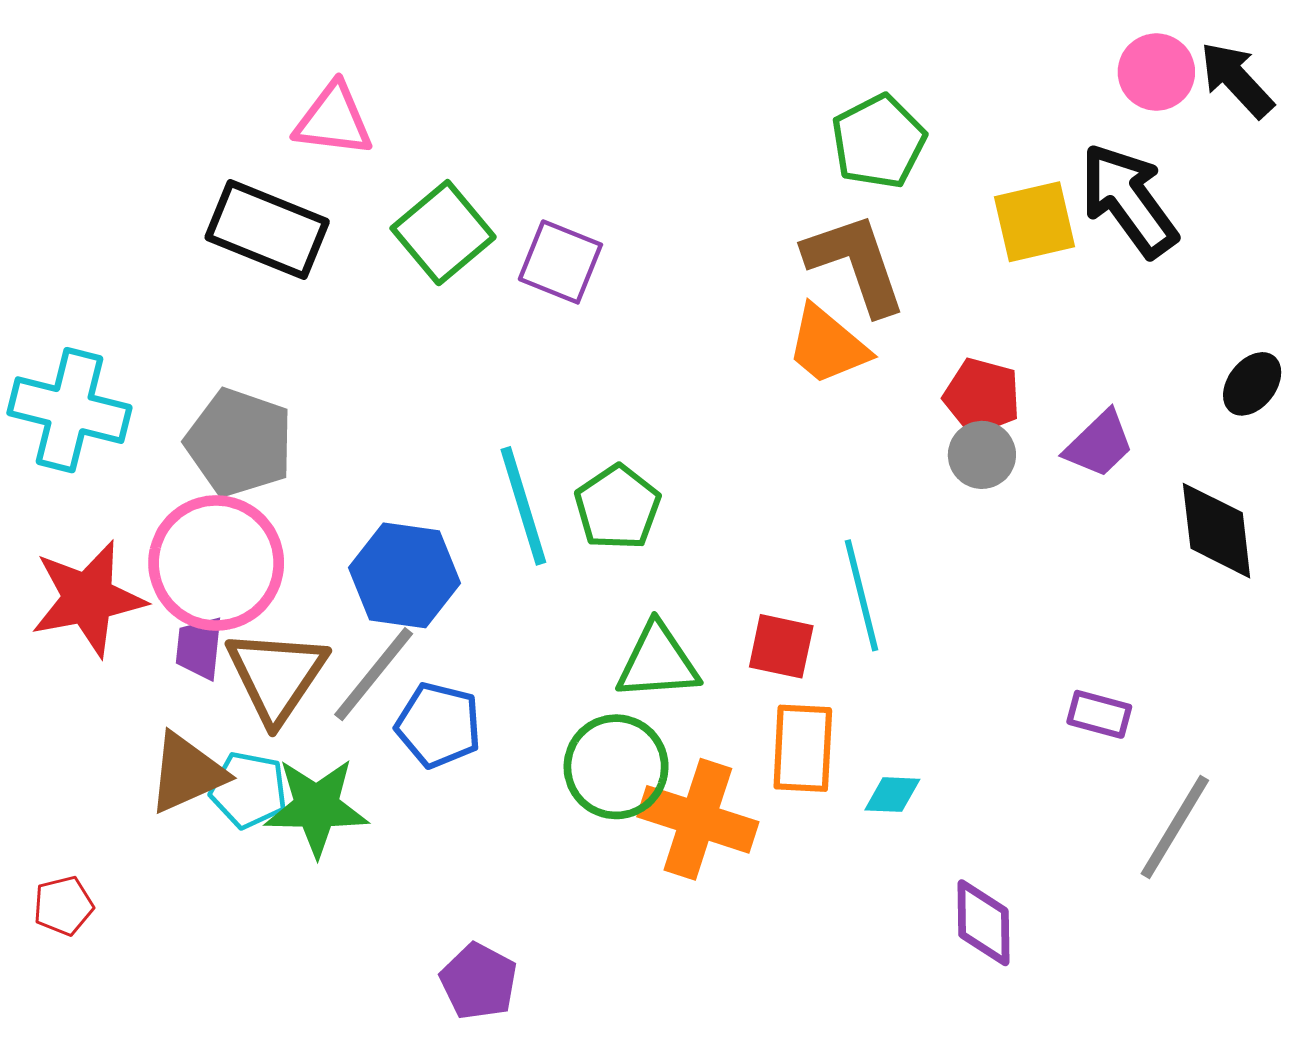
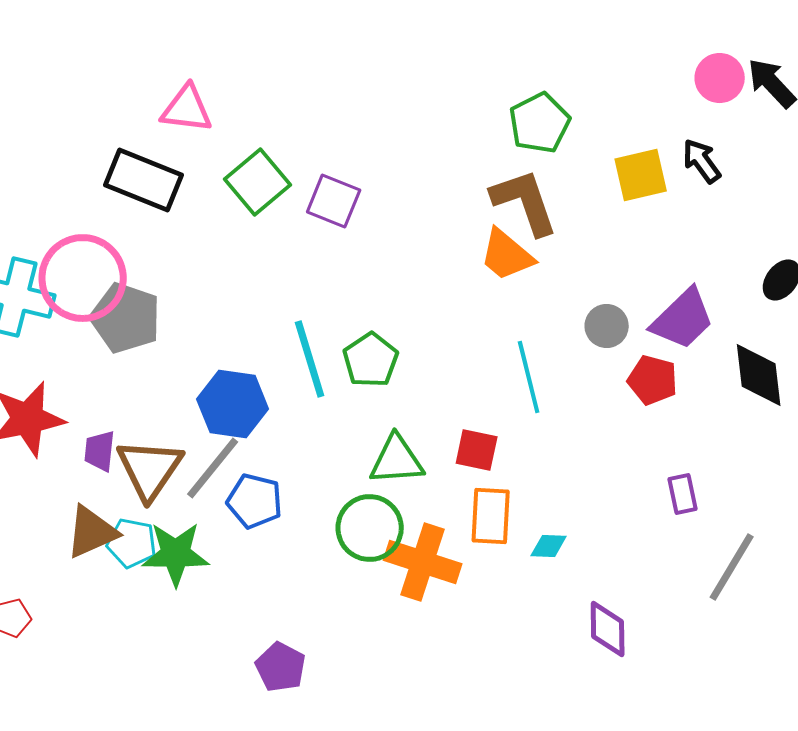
black arrow: (1129, 200) -> (702, 161), size x0.6
red pentagon: (982, 396) -> (653, 380), moved
purple trapezoid: (1099, 444) -> (683, 319), size x1.4
pink circle: (216, 563) -> (83, 278), moved
cyan line: (862, 595) -> (529, 377), moved
purple rectangle: (1099, 714) -> (683, 494), turned 63

